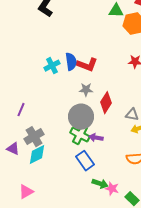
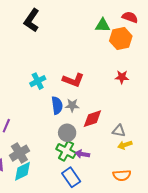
blue semicircle: (71, 62) -> (57, 105), moved
red diamond: (106, 103) -> (92, 119), turned 40
gray circle: (81, 117) -> (67, 133), size x0.7

